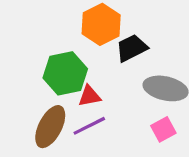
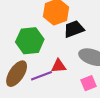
red triangle: (89, 96) -> (59, 66), moved

